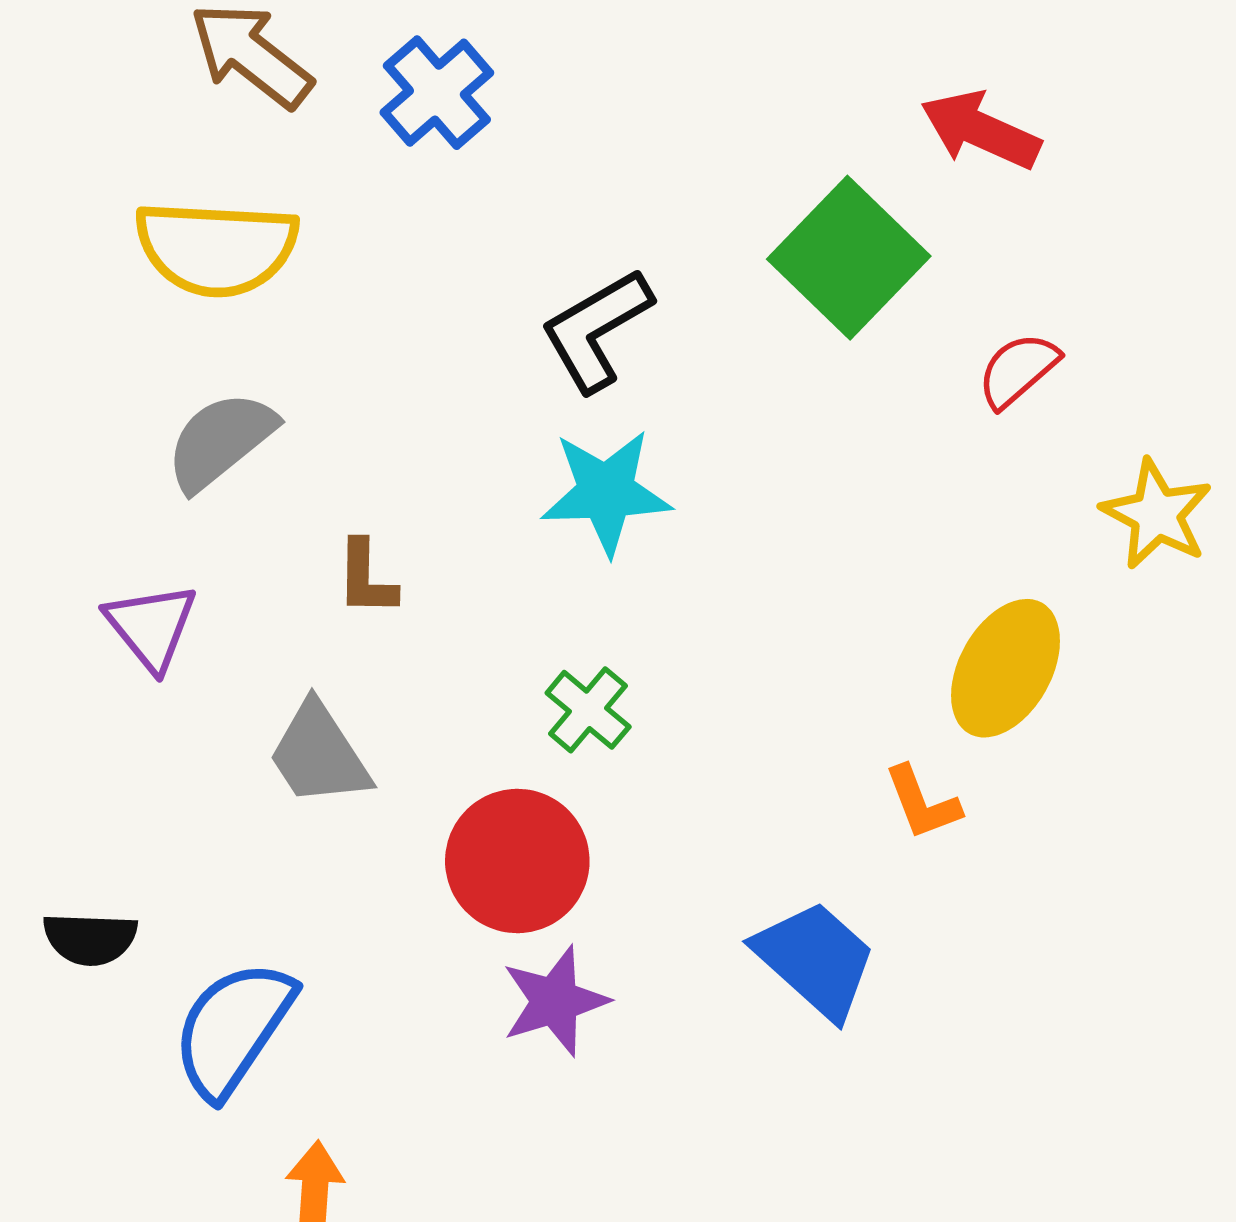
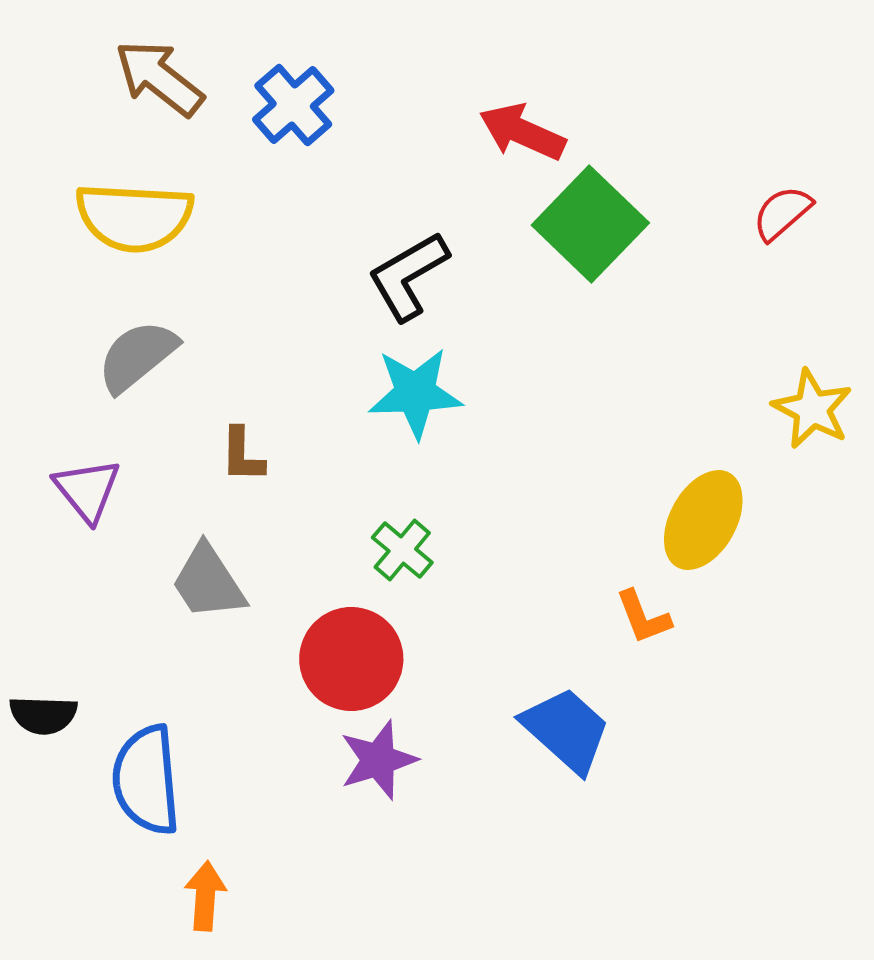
red arrow: (981, 130) -> (522, 132), moved
red semicircle: (1018, 370) -> (782, 213), moved
blue semicircle: (233, 1029) -> (146, 780), turned -39

